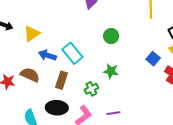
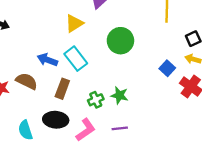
yellow triangle: (32, 34) -> (74, 23), moved
green circle: (111, 36) -> (120, 41), size x1.5
green star: (111, 71) -> (119, 95), moved

